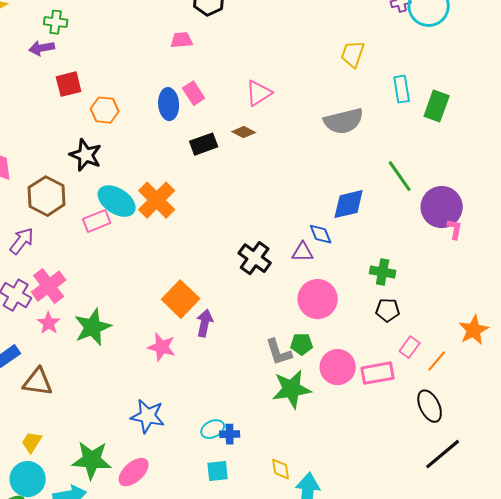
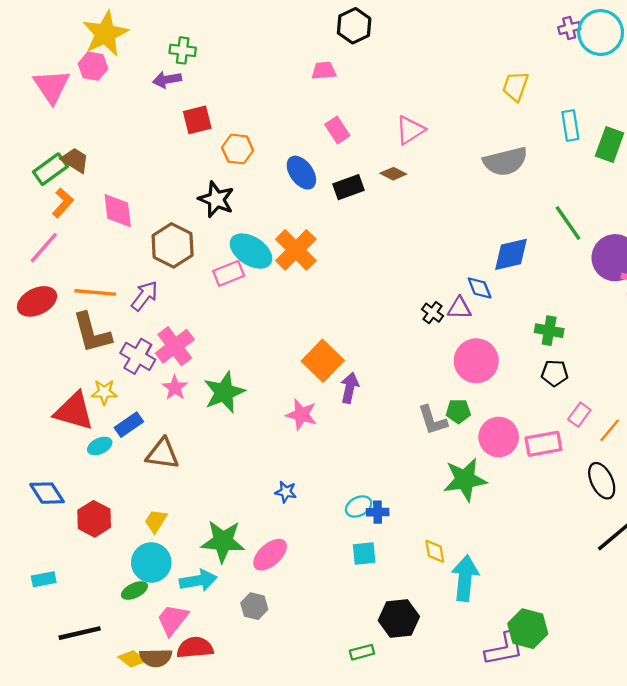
blue ellipse: (169, 104) -> (301, 173), moved, turned -32
black cross: (255, 258) -> (433, 313), moved, size x0.6
green star: (292, 389) -> (465, 480), moved
blue star: (148, 416) -> (286, 492), size x0.6

